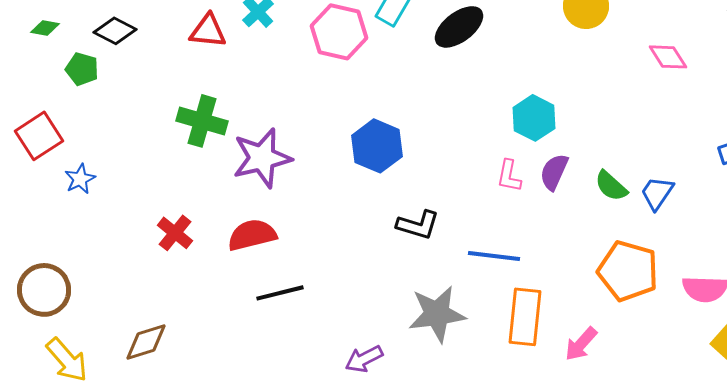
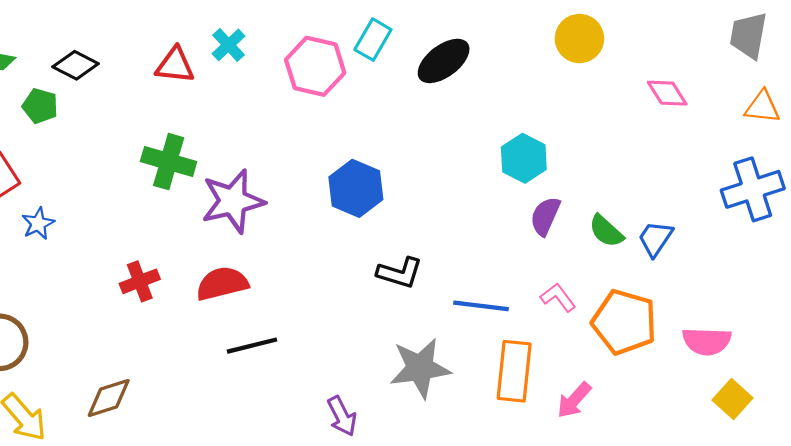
pink L-shape: (509, 176) -> (558, 297), moved, turned 132
red cross: (175, 233) -> (140, 281), turned 30
purple arrow: (364, 359) -> (342, 416), turned -90

